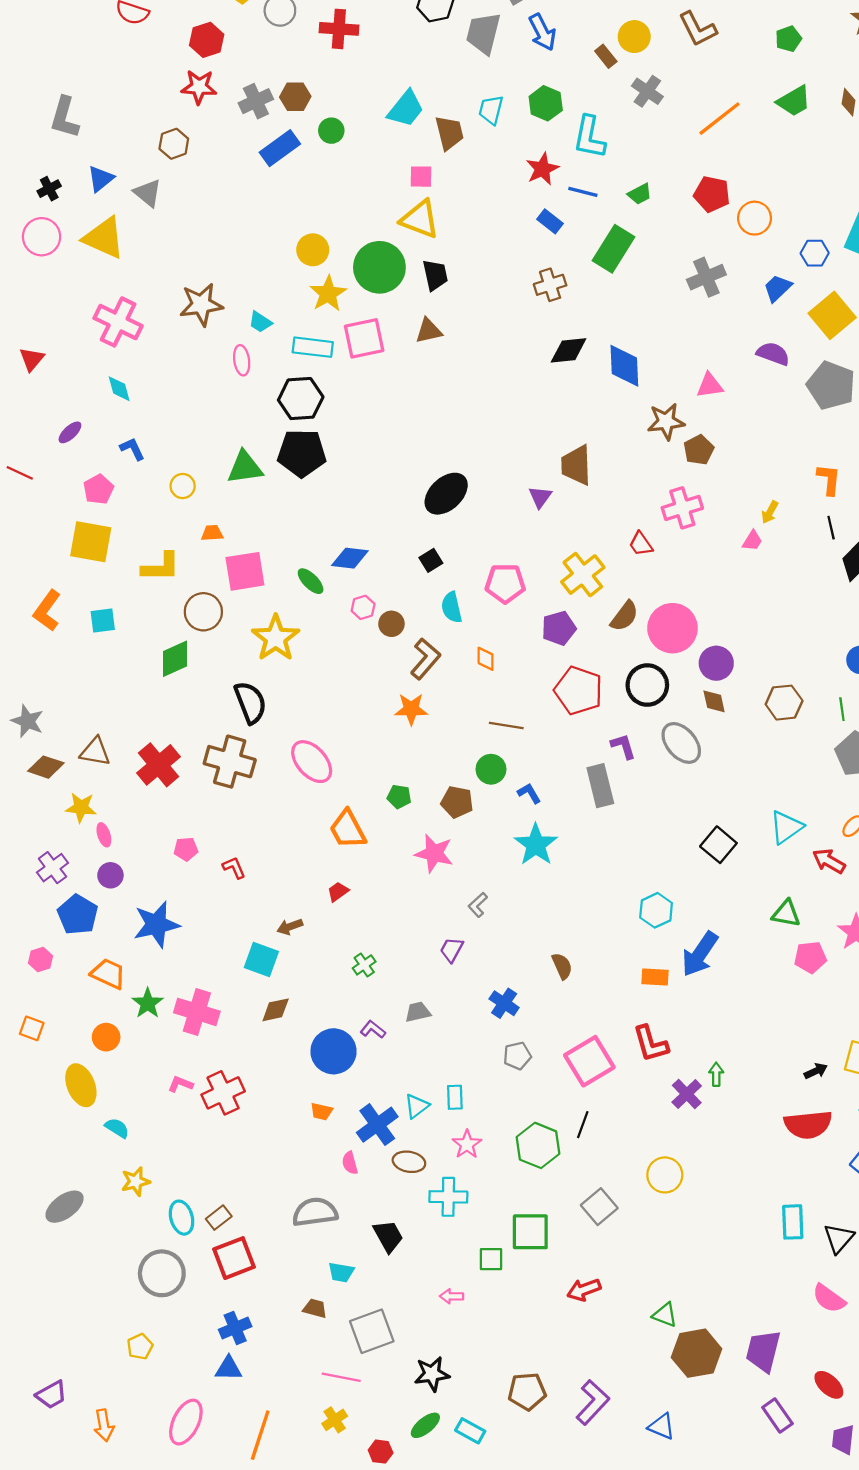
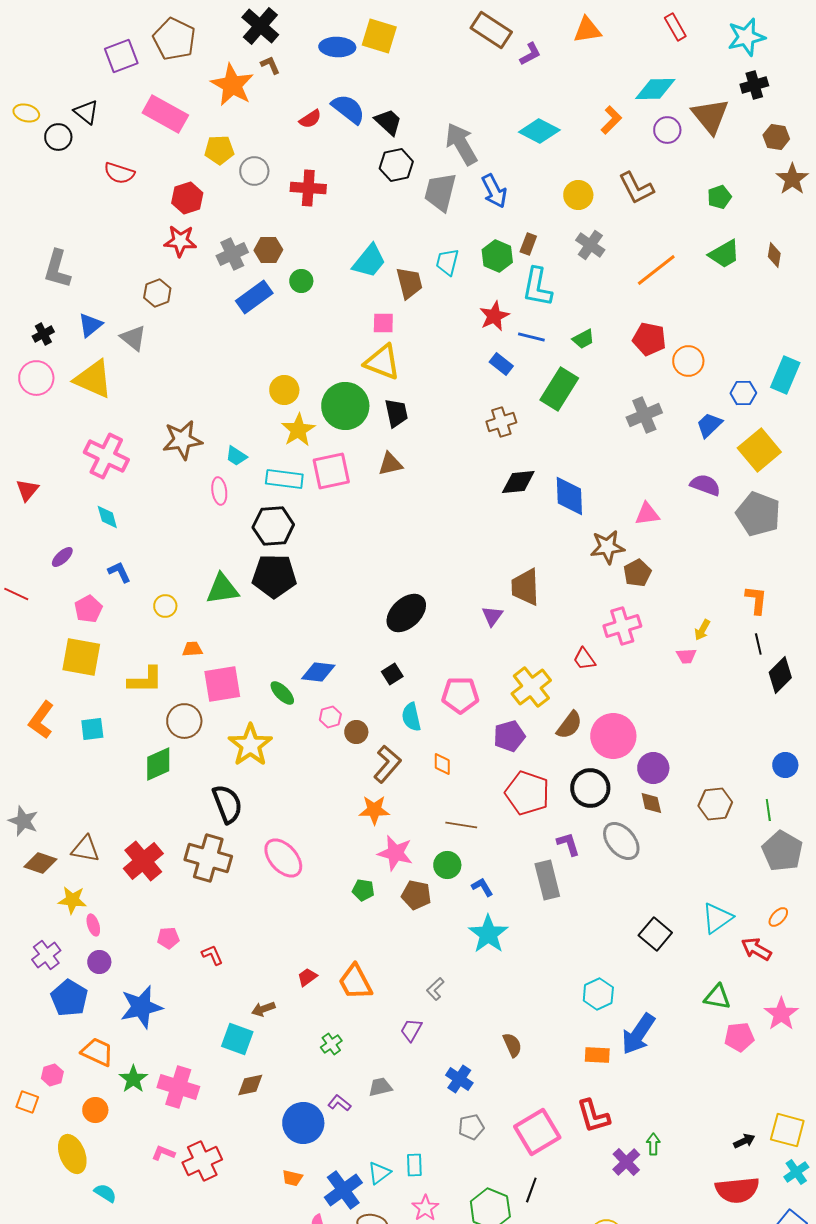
brown rectangle: (606, 56) -> (528, 244), moved, turned 60
pink trapezoid: (752, 541) -> (686, 656), turned 55
orange trapezoid: (348, 829) -> (355, 982), moved
pink star: (434, 853) -> (395, 853), moved
pink hexagon: (40, 959) -> (52, 1075), moved

